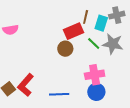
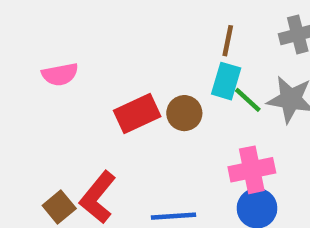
cyan rectangle: (101, 23) -> (226, 81), moved
red rectangle: (74, 31) -> (137, 113), moved

